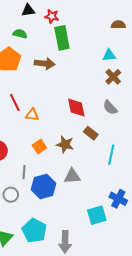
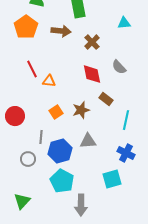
brown cross: (113, 77) -> (92, 42), moved
gray semicircle: (110, 108) -> (119, 67), moved
brown star: (65, 144) -> (81, 110), turned -30
blue cross: (118, 199) -> (126, 153), moved
cyan pentagon: (34, 231) -> (62, 181), moved

